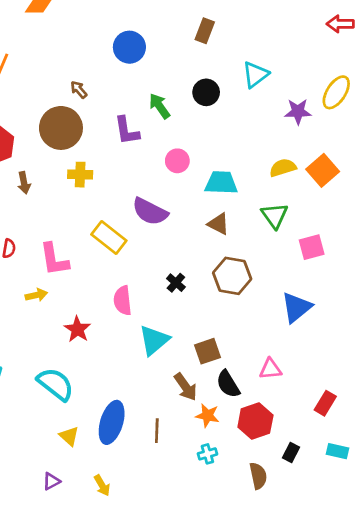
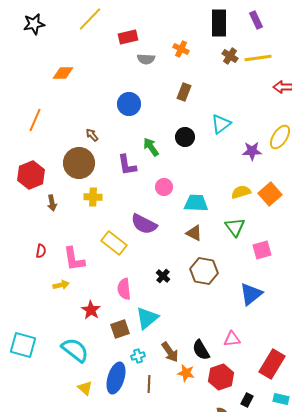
brown square: (207, 351) -> (120, 329), moved
red rectangle: (325, 403) -> (272, 364), size x1.6
cyan cross: (207, 454) -> (138, 356), moved

